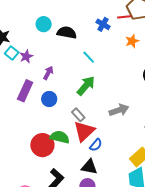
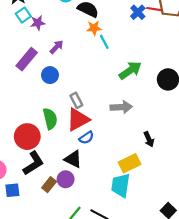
blue cross: (103, 24) -> (138, 12), moved
orange star: (132, 41) -> (94, 28), moved
green arrow: (86, 86) -> (130, 70), moved
green semicircle: (60, 137) -> (50, 119), turned 48
red circle: (42, 145) -> (27, 137), moved

